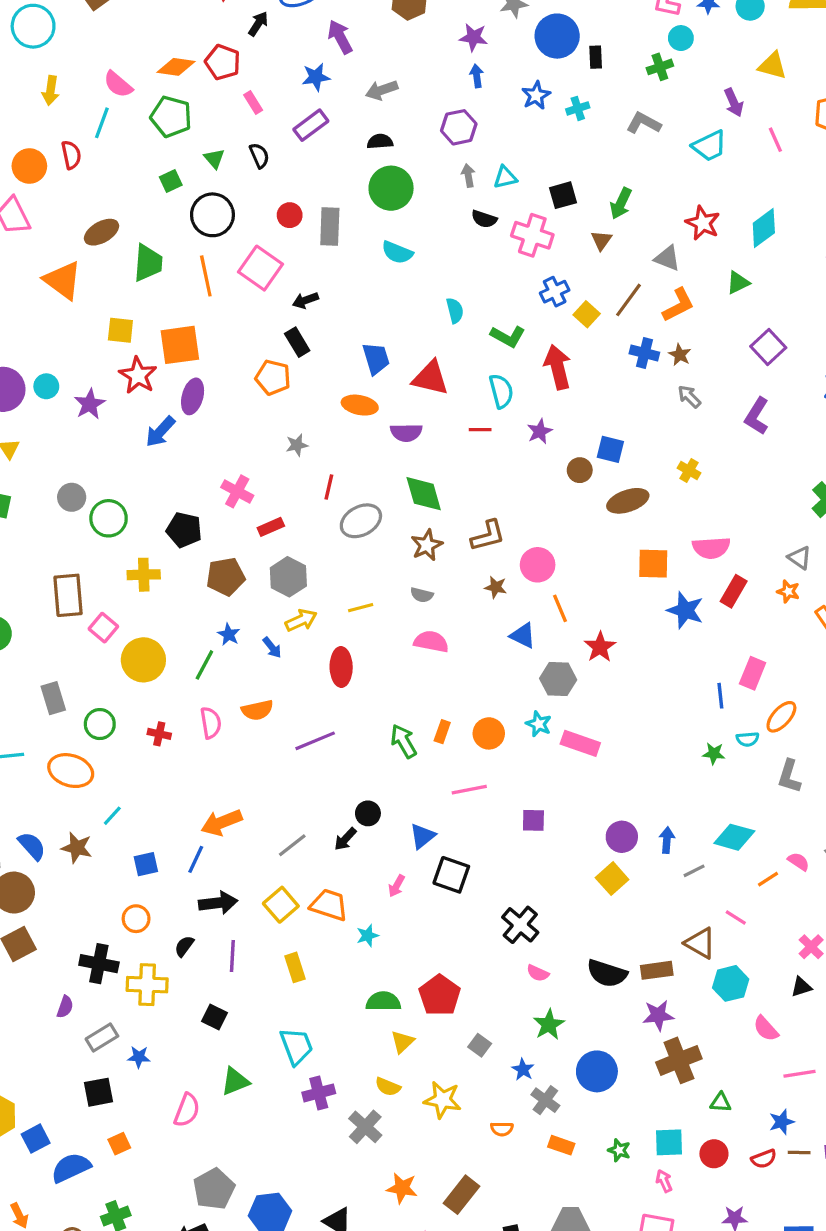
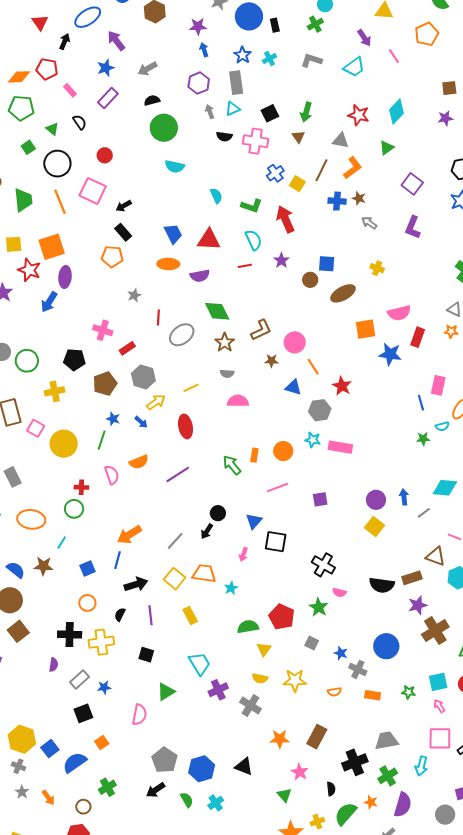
gray rectangle: (330, 227) -> (236, 83), moved
green circle: (100, 724) -> (74, 509), moved
green star: (549, 1025) -> (319, 607), moved

